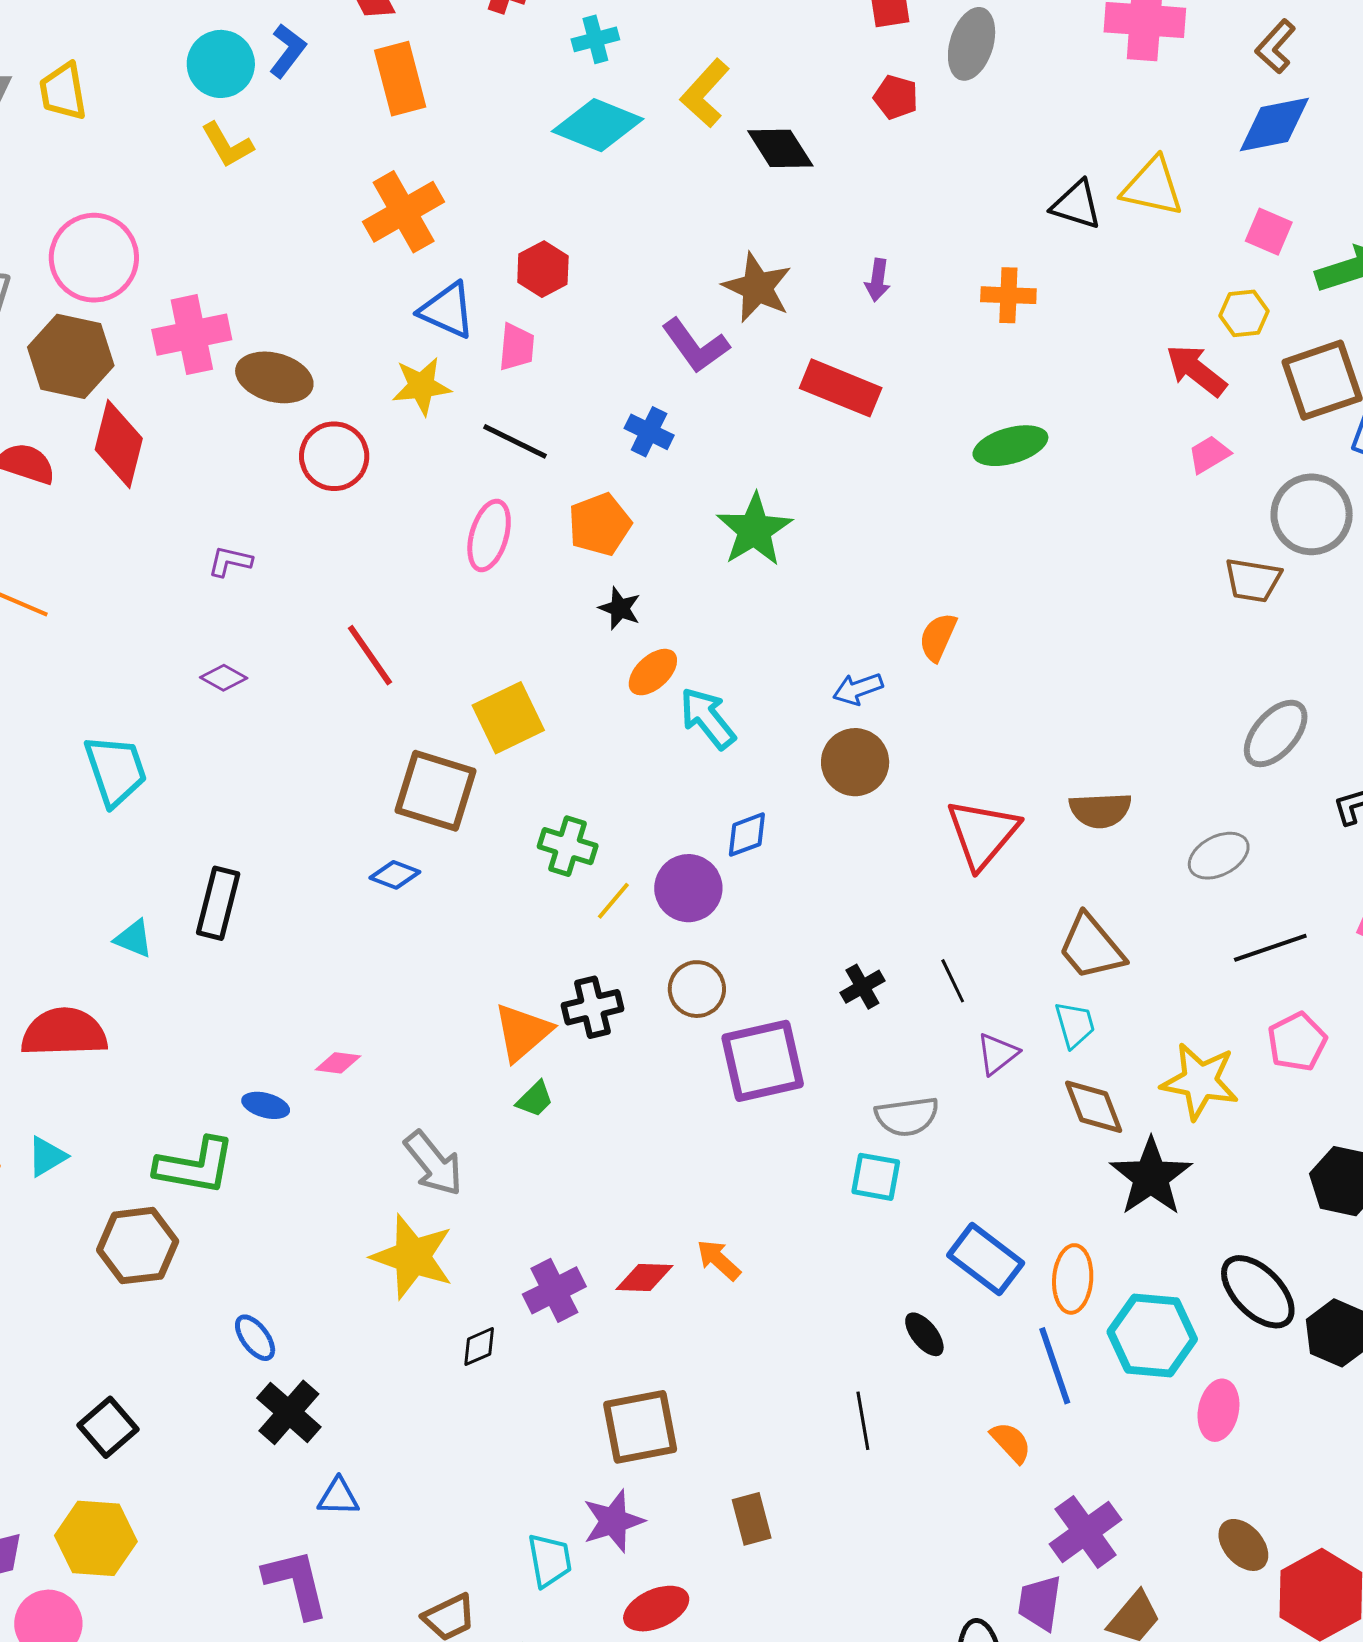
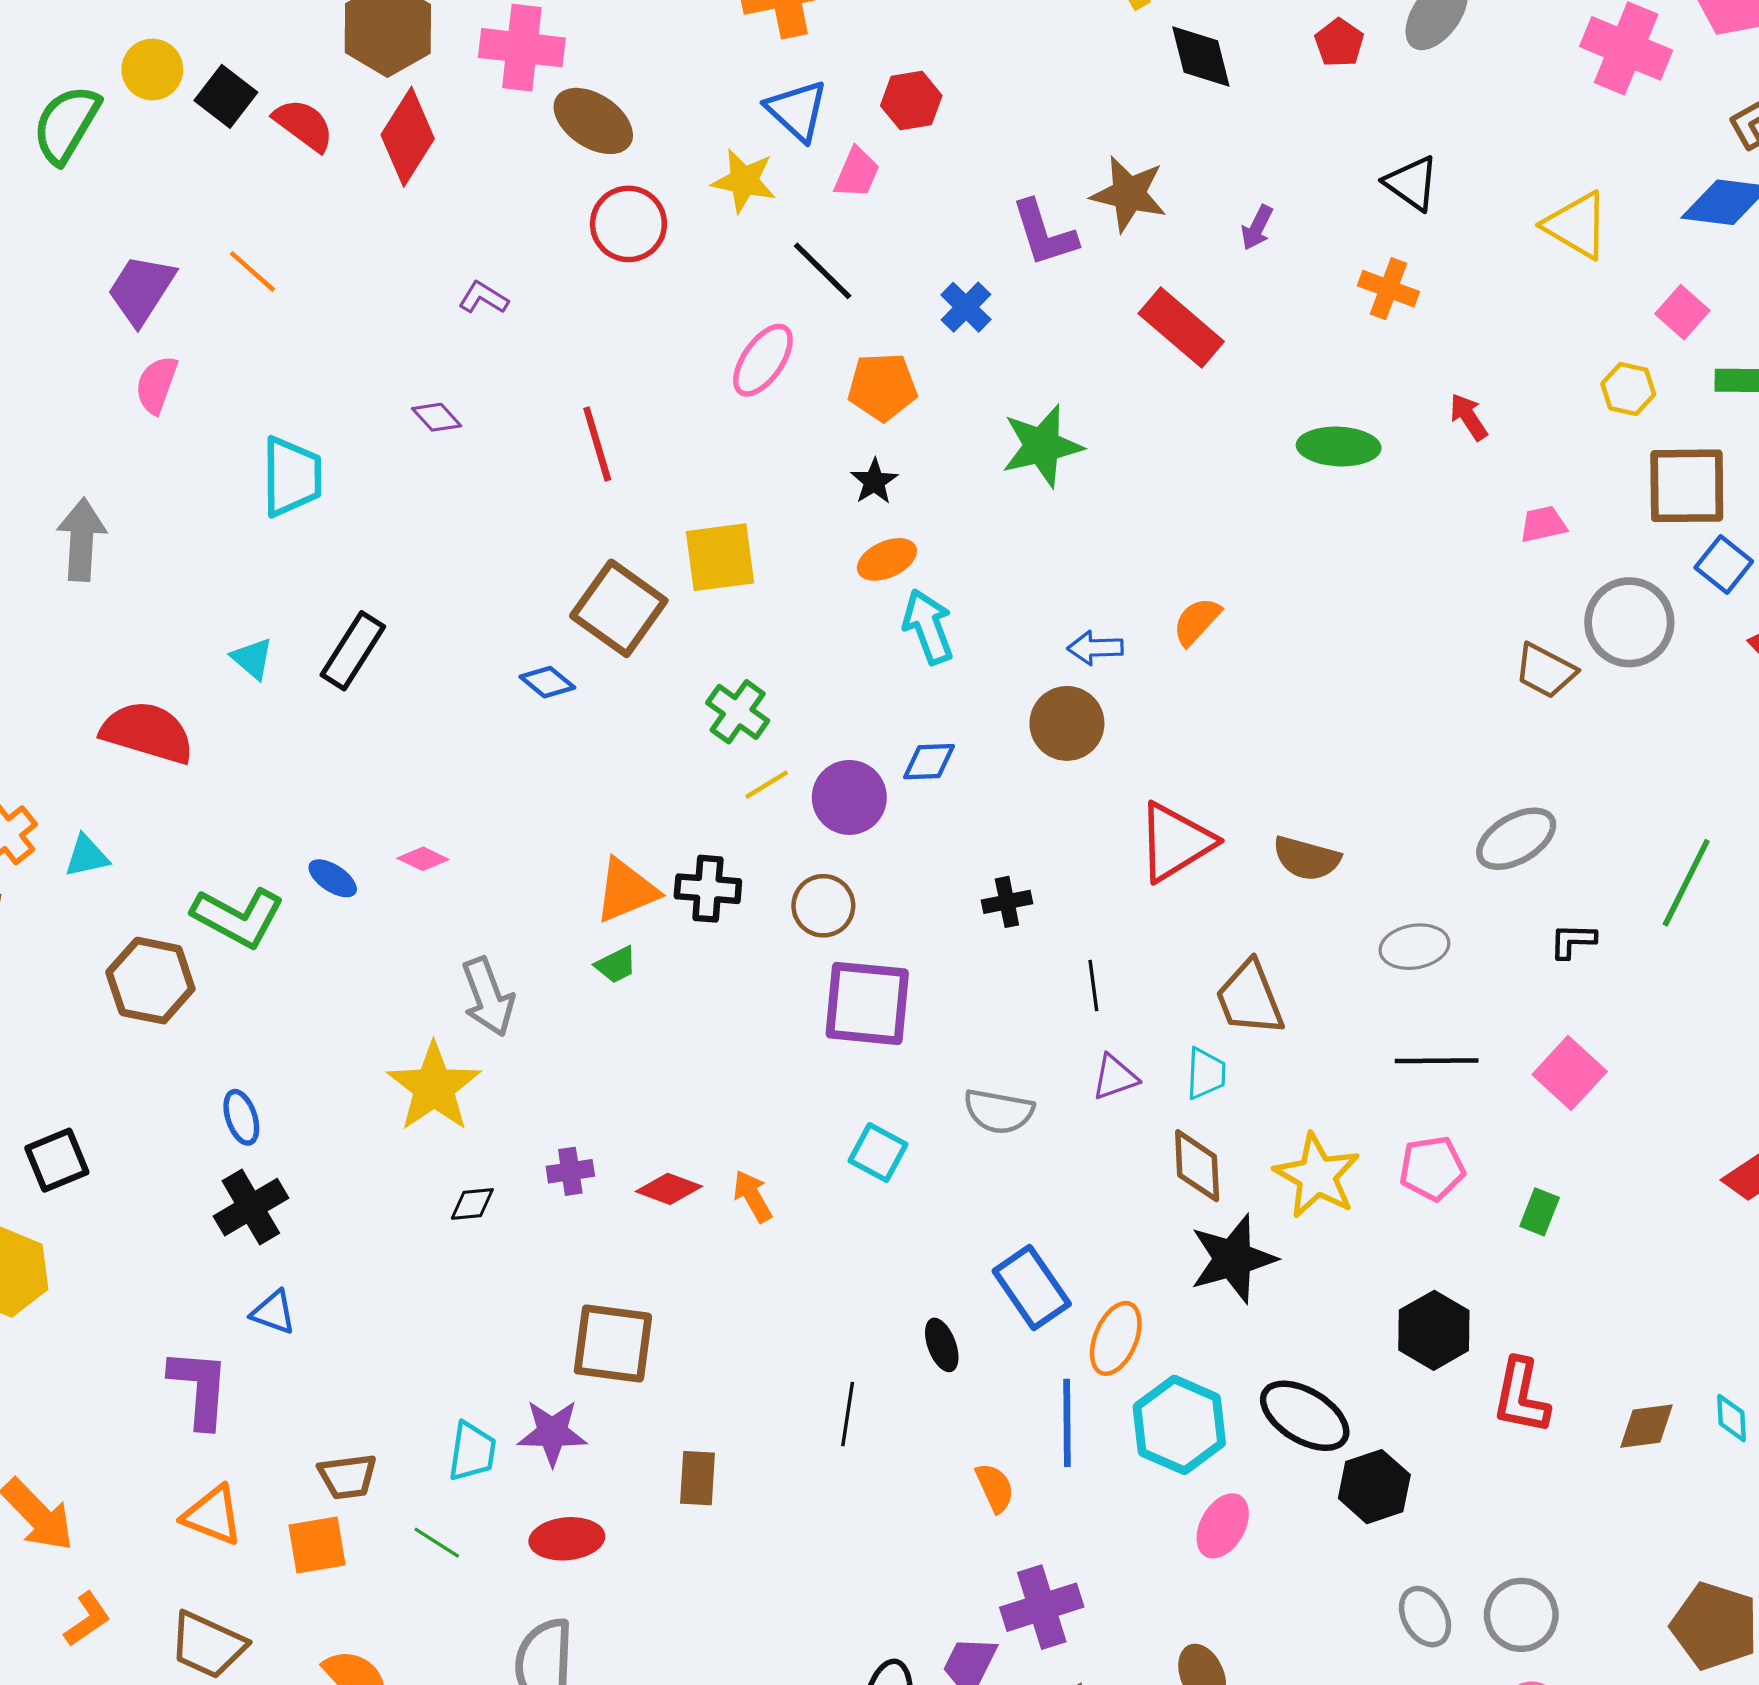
black triangle: (1076, 205) -> (1412, 183), moved
brown star: (757, 288) -> (1129, 194), turned -30
red arrow: (1196, 370) -> (1468, 417), moved, size x0.7
black cross: (862, 987) -> (1007, 902), moved
cyan square: (876, 1177) -> (878, 1152), moved
purple cross: (554, 1290) -> (570, 1171), size x0.7
black ellipse: (1258, 1292) -> (1305, 1416), turned -32

